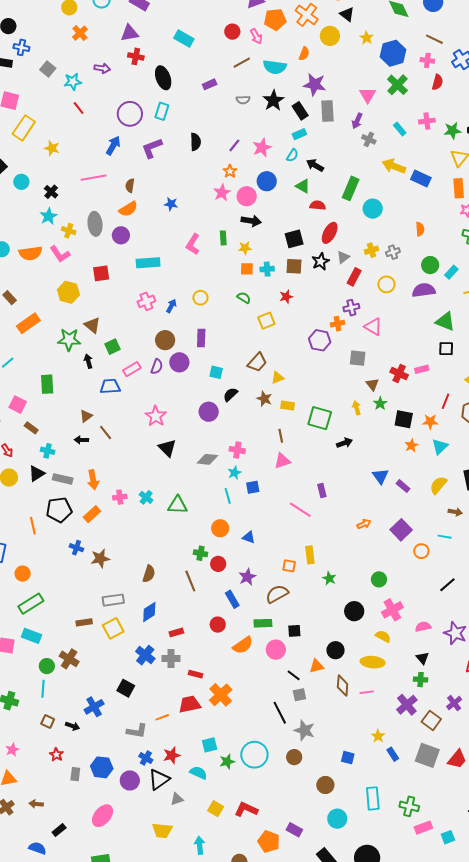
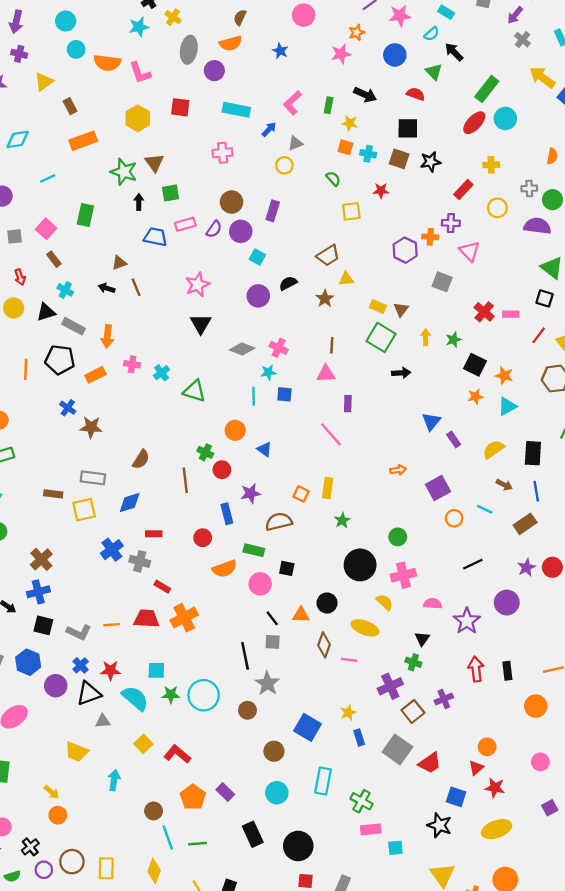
cyan rectangle: (299, 134) -> (446, 12), turned 40
pink circle: (247, 196) -> (304, 15), moved
red semicircle: (318, 205) -> (416, 94), moved
yellow cross: (69, 231) -> (173, 17), moved
red ellipse: (330, 233) -> (474, 123), moved
gray cross: (393, 252) -> (529, 188), moved
gray triangle: (343, 257) -> (295, 143), moved
blue arrow: (171, 306) -> (269, 129), moved
cyan square: (216, 372) -> (257, 257), moved
brown triangle: (372, 384) -> (401, 309), moved
red line: (446, 401) -> (539, 335), moved
yellow rectangle: (288, 406) -> (378, 306), moved
purple rectangle: (322, 491) -> (348, 404), moved
black circle: (354, 611) -> (360, 565), size x1.4
brown cross: (69, 659) -> (41, 559), moved
black square: (126, 688) -> (43, 625), moved, turned -30
blue square: (348, 758) -> (308, 727), size x1.6
cyan semicircle: (198, 773) -> (135, 698), size x1.4

